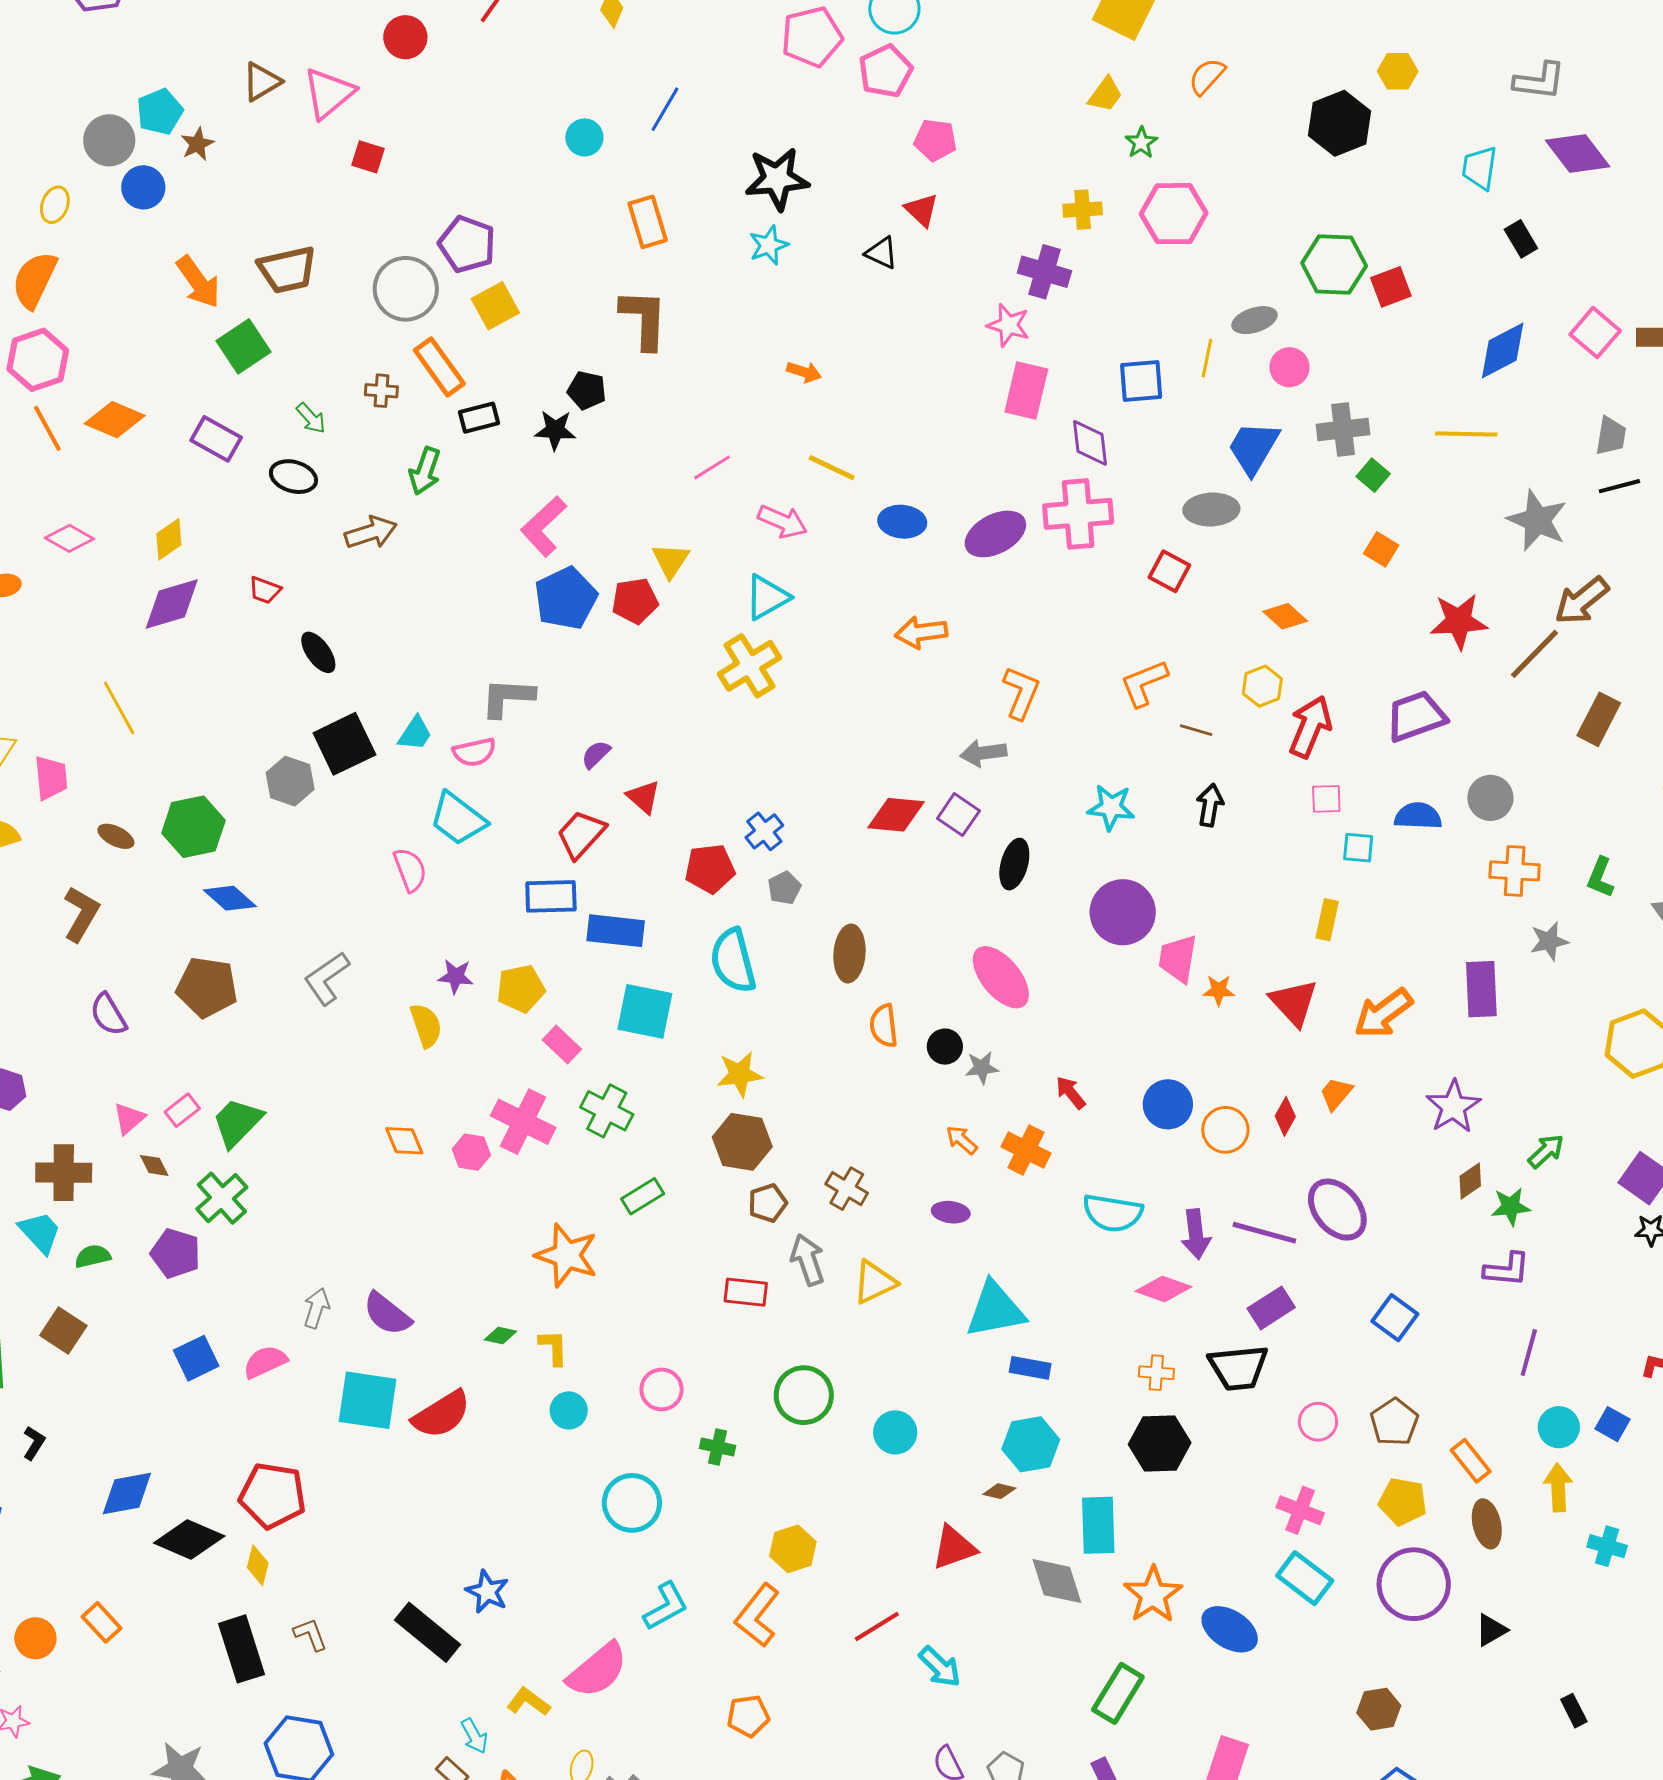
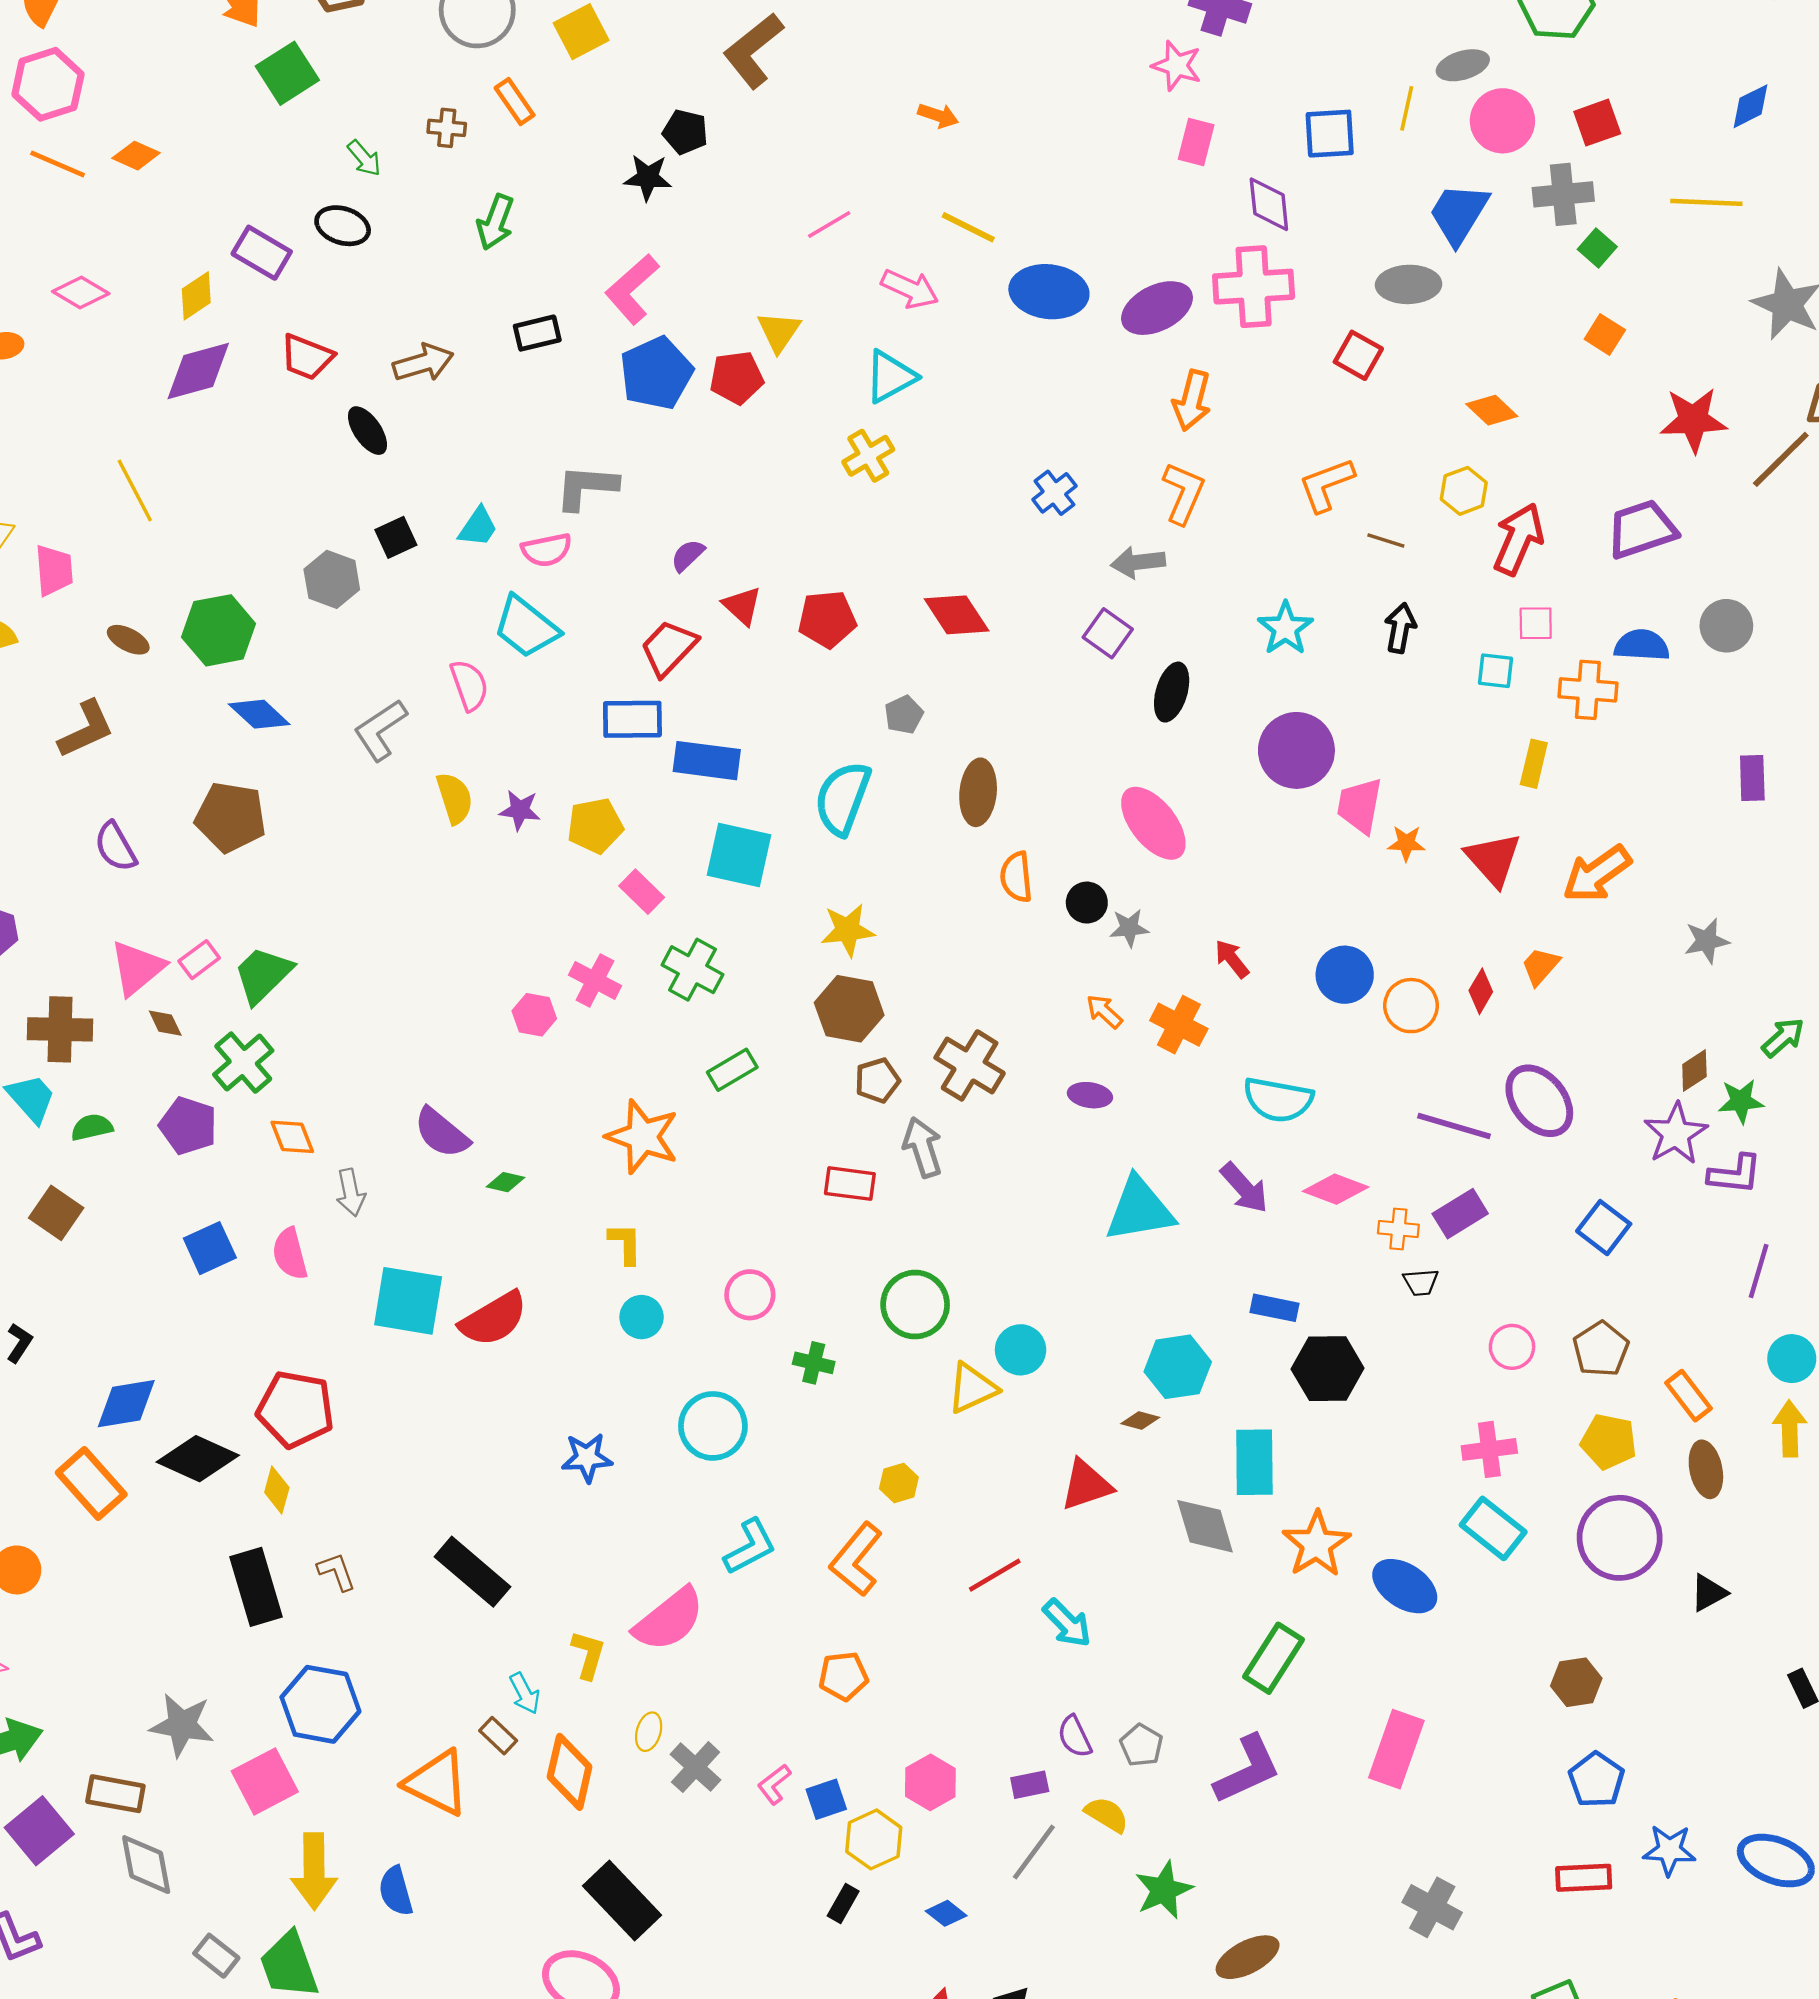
red square: (1391, 287) -> (1597, 123), moved
brown L-shape: (644, 319) -> (753, 50), turned -132
blue diamond: (1503, 351) -> (1751, 106), size x0.7
orange rectangle: (439, 367) -> (515, 102), size x0.7
pink circle: (1289, 367) -> (1502, 121), size x1.4
pink rectangle: (1026, 390) -> (1196, 142), size x0.7
black rectangle: (479, 418) -> (537, 333), moved
orange diamond: (115, 420) -> (136, 156), size x0.7
orange line: (47, 428) -> (58, 164), turned -39
purple rectangle: (216, 439) -> (262, 253), moved
blue ellipse: (902, 522) -> (1049, 292), size x1.4
brown arrow: (371, 532) -> (423, 363), moved
red trapezoid: (265, 590) -> (307, 357), size x1.4
orange arrow: (921, 632) -> (1192, 400), moved, turned -69
yellow cross: (749, 666) -> (868, 456), size x0.7
black square: (344, 744) -> (396, 537), size x0.6
cyan star: (1111, 807) -> (1285, 628), turned 30
red diamond: (896, 815) -> (957, 615), moved, turned 50
blue cross: (764, 831) -> (1054, 493), moved
cyan square: (1358, 848) -> (1495, 671), moved
red pentagon: (710, 869) -> (827, 619), moved
orange cross: (1515, 871) -> (1588, 690), moved
brown L-shape: (81, 914) -> (86, 729), turned 34
gray star: (1549, 941) -> (1707, 941), moved
cyan semicircle: (733, 961) -> (843, 798), turned 34
gray L-shape: (327, 978) -> (380, 730), moved
purple rectangle: (1481, 989) -> (1752, 778), moved, size x0.7
yellow semicircle: (426, 1025) -> (455, 798), moved
purple star: (1453, 1107) -> (1676, 1134), moved
pink triangle: (129, 1118) -> (137, 968), size x1.5
pink cross: (523, 1122) -> (595, 980), size x0.7
orange diamond: (404, 1141) -> (292, 1137), moved
brown cross: (847, 1189) -> (970, 1065), size x1.4
purple arrow: (1196, 1234) -> (1244, 1188), moved, turned -36
yellow triangle: (875, 1282) -> (972, 1388), moved
gray arrow: (316, 1308) -> (351, 1193), turned 150
purple semicircle: (387, 1314) -> (442, 1133), moved
green diamond: (500, 1335) -> (506, 1182), moved
pink semicircle: (265, 1362) -> (290, 1254), turned -81
blue rectangle: (1030, 1368) -> (1274, 1308), moved
black trapezoid: (1238, 1368) -> (1421, 1282), size x0.5
orange cross: (1156, 1373) -> (1398, 1229), moved
pink cross: (1300, 1510) -> (1489, 1449), turned -30
yellow hexagon: (793, 1549) -> (899, 1483), size x0.7
blue star: (487, 1592) -> (587, 1458), moved, turned -30
orange rectangle: (102, 1622) -> (91, 1484), moved, size x1.5
yellow L-shape: (528, 1702) -> (588, 1655), turned 69

